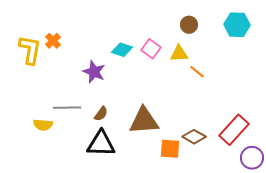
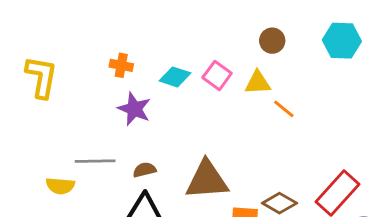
orange cross: (53, 41) -> (121, 65), moved, turned -35
brown semicircle: (101, 114) -> (144, 170), turned -140

